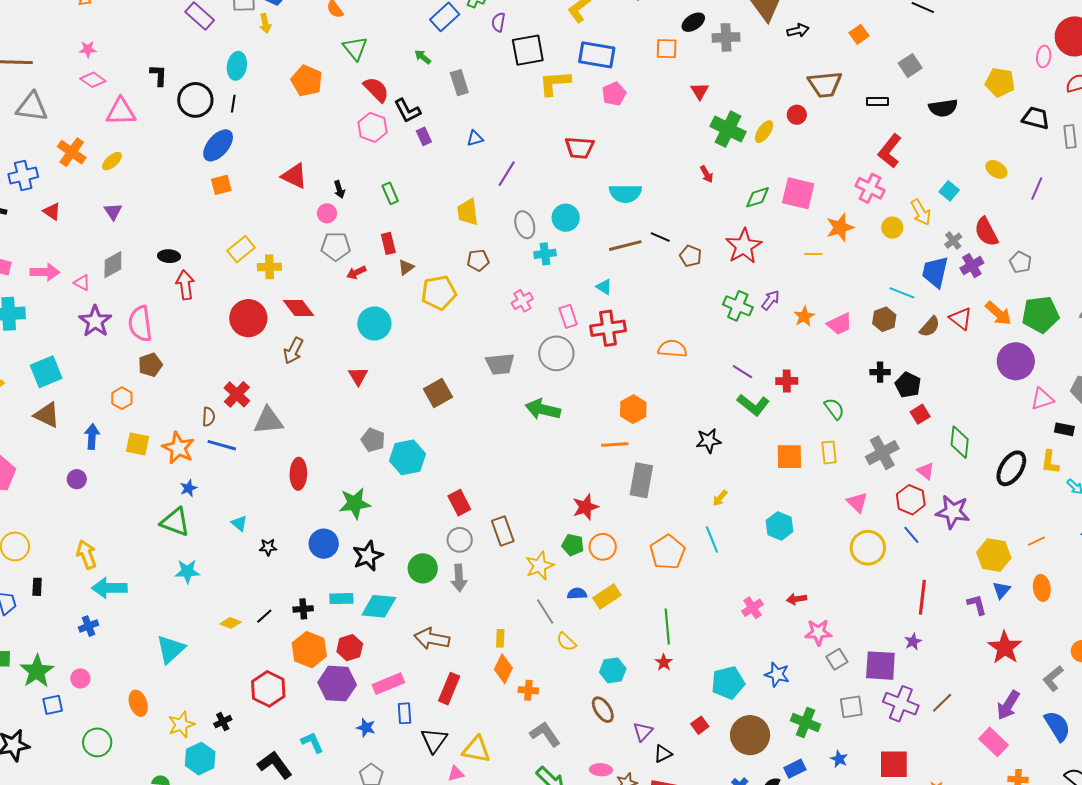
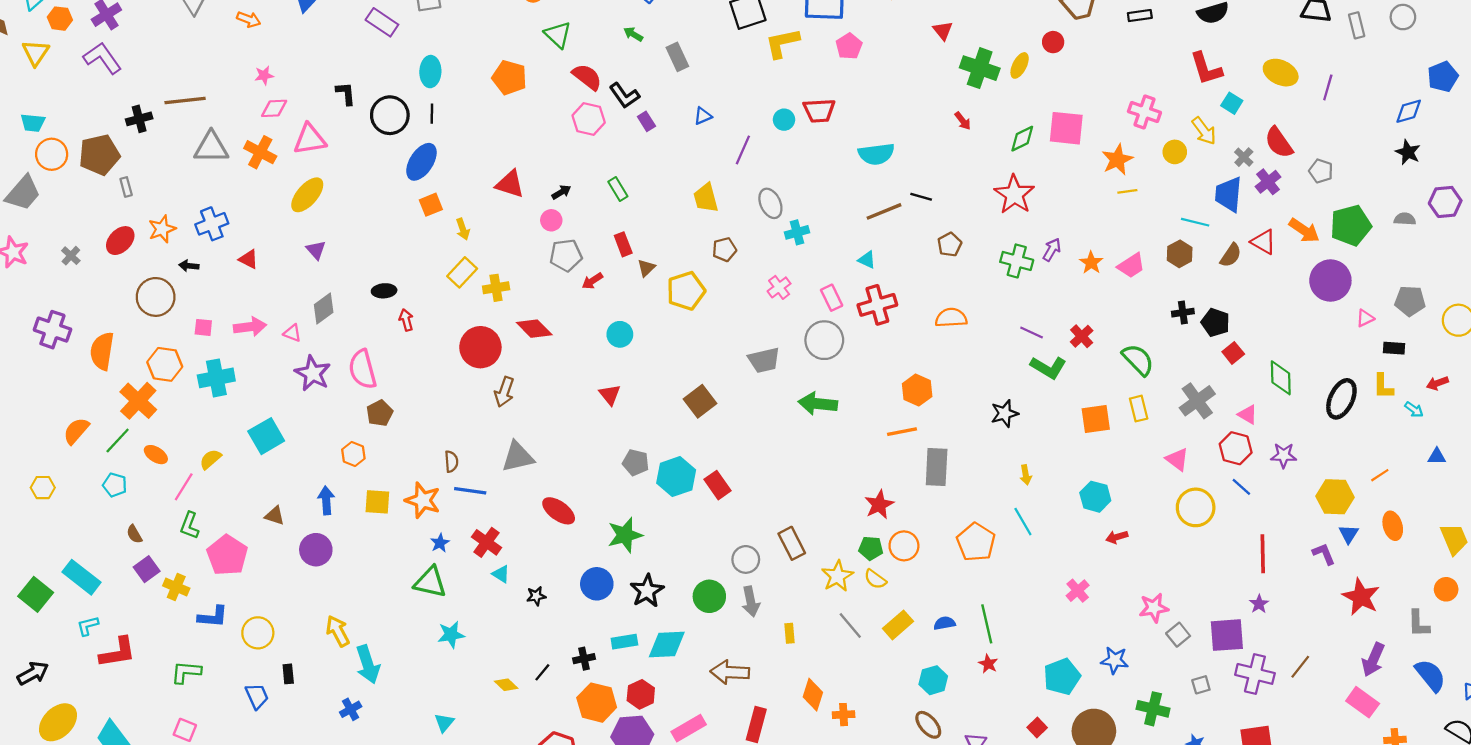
yellow arrow: (265, 23) -> (463, 229), moved
pink diamond: (93, 80) -> (274, 108), turned -30
red L-shape: (890, 151) -> (1206, 69), moved, turned -48
orange cross: (72, 152) -> (260, 152), moved
yellow ellipse: (112, 161) -> (307, 195), size x1.6
yellow ellipse: (996, 169) -> (1281, 73), size x1.4
black arrow: (339, 189) -> (561, 192), turned -96
cyan circle: (566, 218) -> (784, 120), moved, size x0.7
yellow line: (813, 254) -> (1127, 191), moved
brown pentagon: (690, 256) -> (950, 245), moved, turned 30
red arrow: (185, 285) -> (406, 320), size x0.7
cyan circle: (374, 323) -> (620, 334), size x0.7
brown arrow: (293, 351) -> (504, 392), moved
red cross: (787, 381) -> (1082, 336), turned -35
red cross: (237, 394) -> (486, 542), moved
pink triangle: (1042, 399) -> (1365, 318), size x0.7
green semicircle: (834, 409) -> (1138, 360), size x1.4
brown triangle: (47, 415) -> (275, 516), moved, size x0.7
red ellipse: (298, 474) -> (559, 511), turned -48
purple circle: (77, 479) -> (316, 550), size x1.5
yellow arrow: (720, 498) -> (1026, 475), turned -42
red rectangle: (459, 503) -> (717, 485), moved
purple star: (953, 512) -> (1284, 455), size x0.7
cyan arrow: (109, 588) -> (368, 664), turned -100
blue semicircle: (577, 594) -> (945, 623), moved
yellow rectangle: (607, 596) -> (898, 625), moved
red arrow: (797, 599) -> (1117, 537), moved
yellow diamond: (230, 623) -> (506, 685), turned 30
yellow rectangle: (500, 638) -> (790, 633), moved
yellow semicircle: (566, 642) -> (875, 579), moved
cyan triangle: (171, 649) -> (444, 723), size x0.6
gray L-shape: (1053, 678) -> (1418, 624), turned -44
gray square: (851, 707) -> (1201, 685), size x0.7

